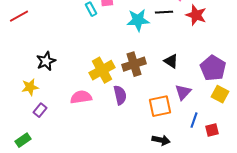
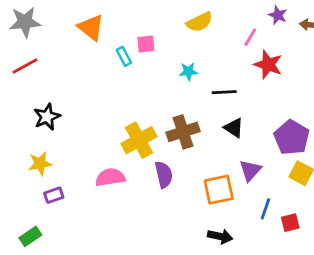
black line: (164, 12) -> (224, 92), moved
cyan star: (138, 20) -> (188, 71), size x0.6
black star: (46, 61) -> (47, 117), moved
purple rectangle: (40, 110) -> (54, 195), turned 32

